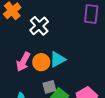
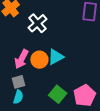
gray square: (49, 87) -> (19, 82), moved

